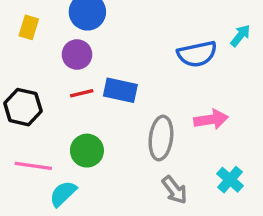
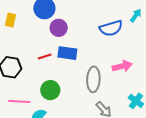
purple circle: (77, 55) -> (59, 28), moved

